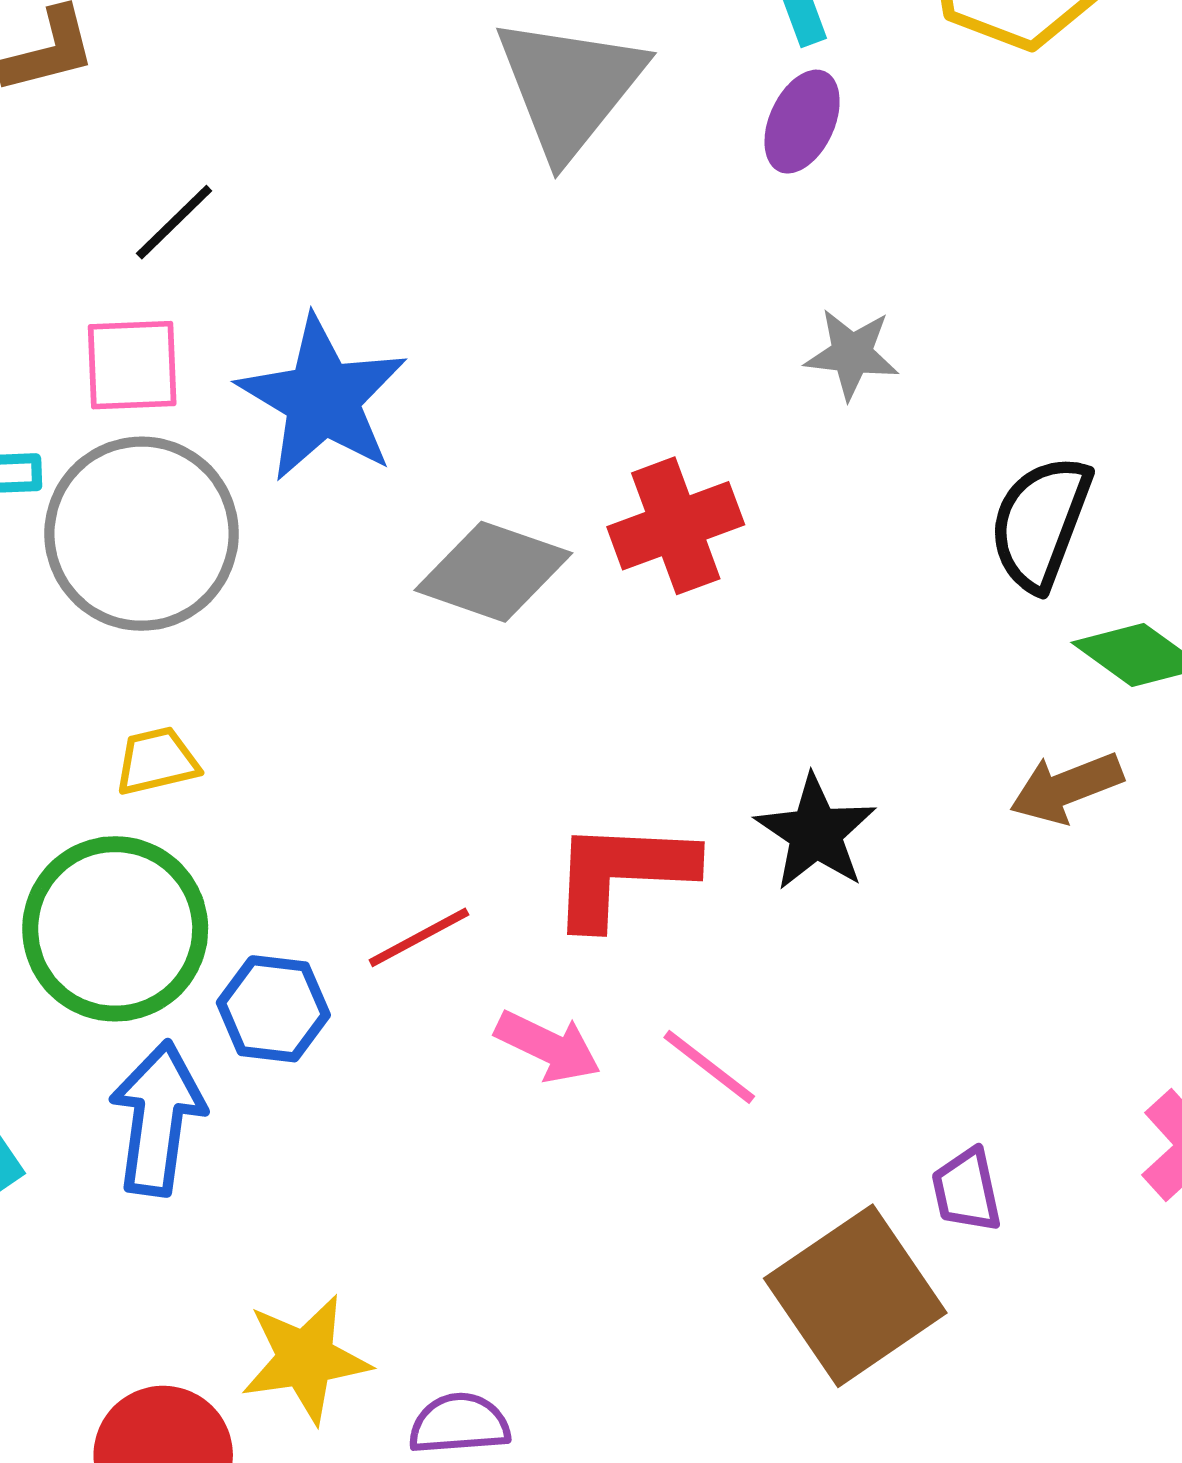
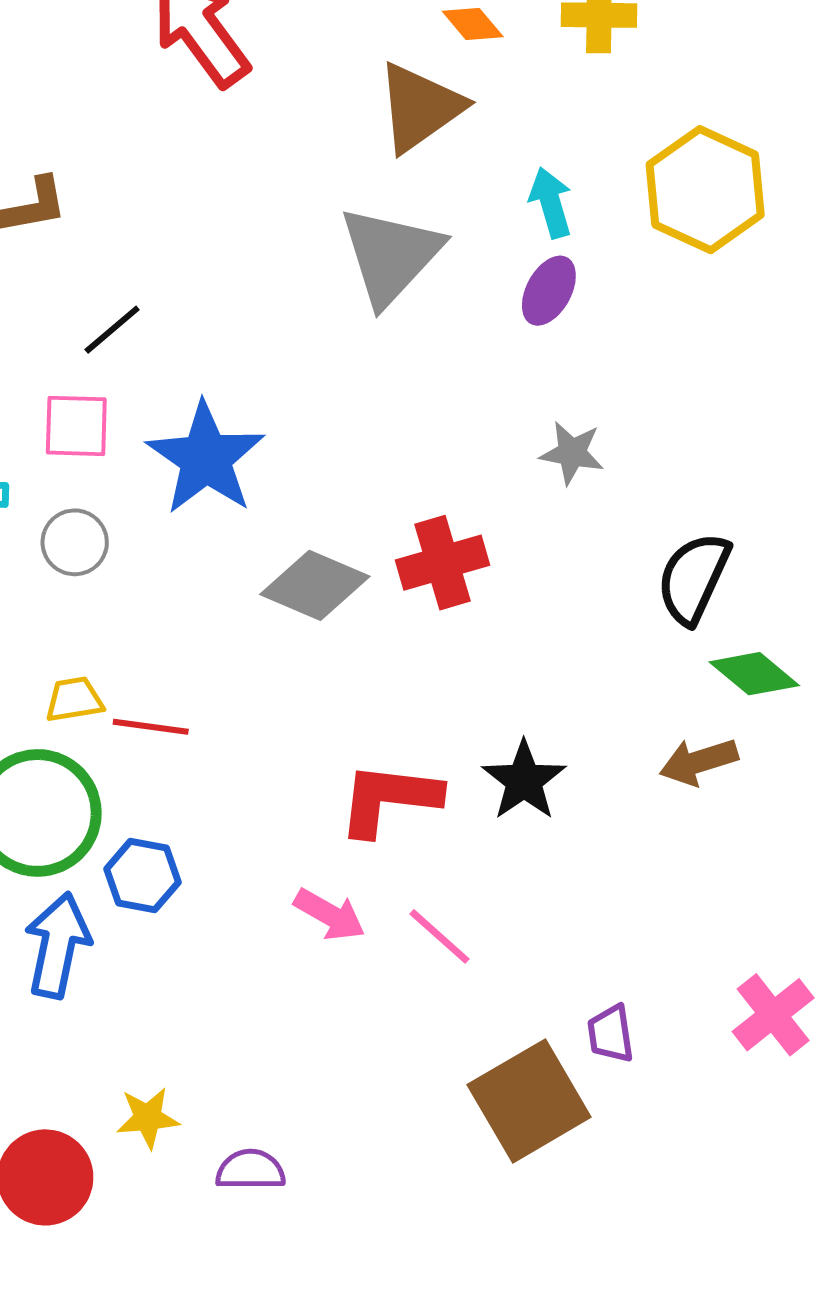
gray circle: (142, 534) -> (75, 542), size x0.5
red line: (419, 937) -> (151, 727), moved, turned 32
yellow star: (305, 1359) -> (148, 1118), size x0.7

